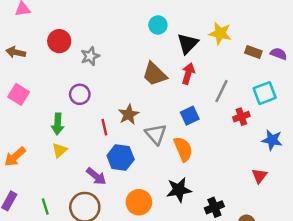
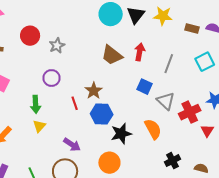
cyan circle: (158, 25) -> (111, 14), size x1.5
black triangle: (188, 44) -> (136, 15), moved
blue square: (190, 116) -> (144, 87), turned -35
red cross: (241, 117) -> (190, 112), moved, size x1.5
gray triangle: (156, 134) -> (166, 101), moved
orange semicircle: (183, 149) -> (153, 129), moved
blue hexagon: (121, 157) -> (102, 114), moved
black star: (179, 190) -> (121, 134), moved

